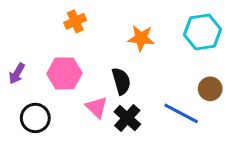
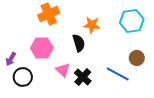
orange cross: (75, 21) -> (49, 14), size x1.5
purple arrow: (17, 73) -> (11, 59), moved
black semicircle: (121, 81) -> (79, 43), moved

